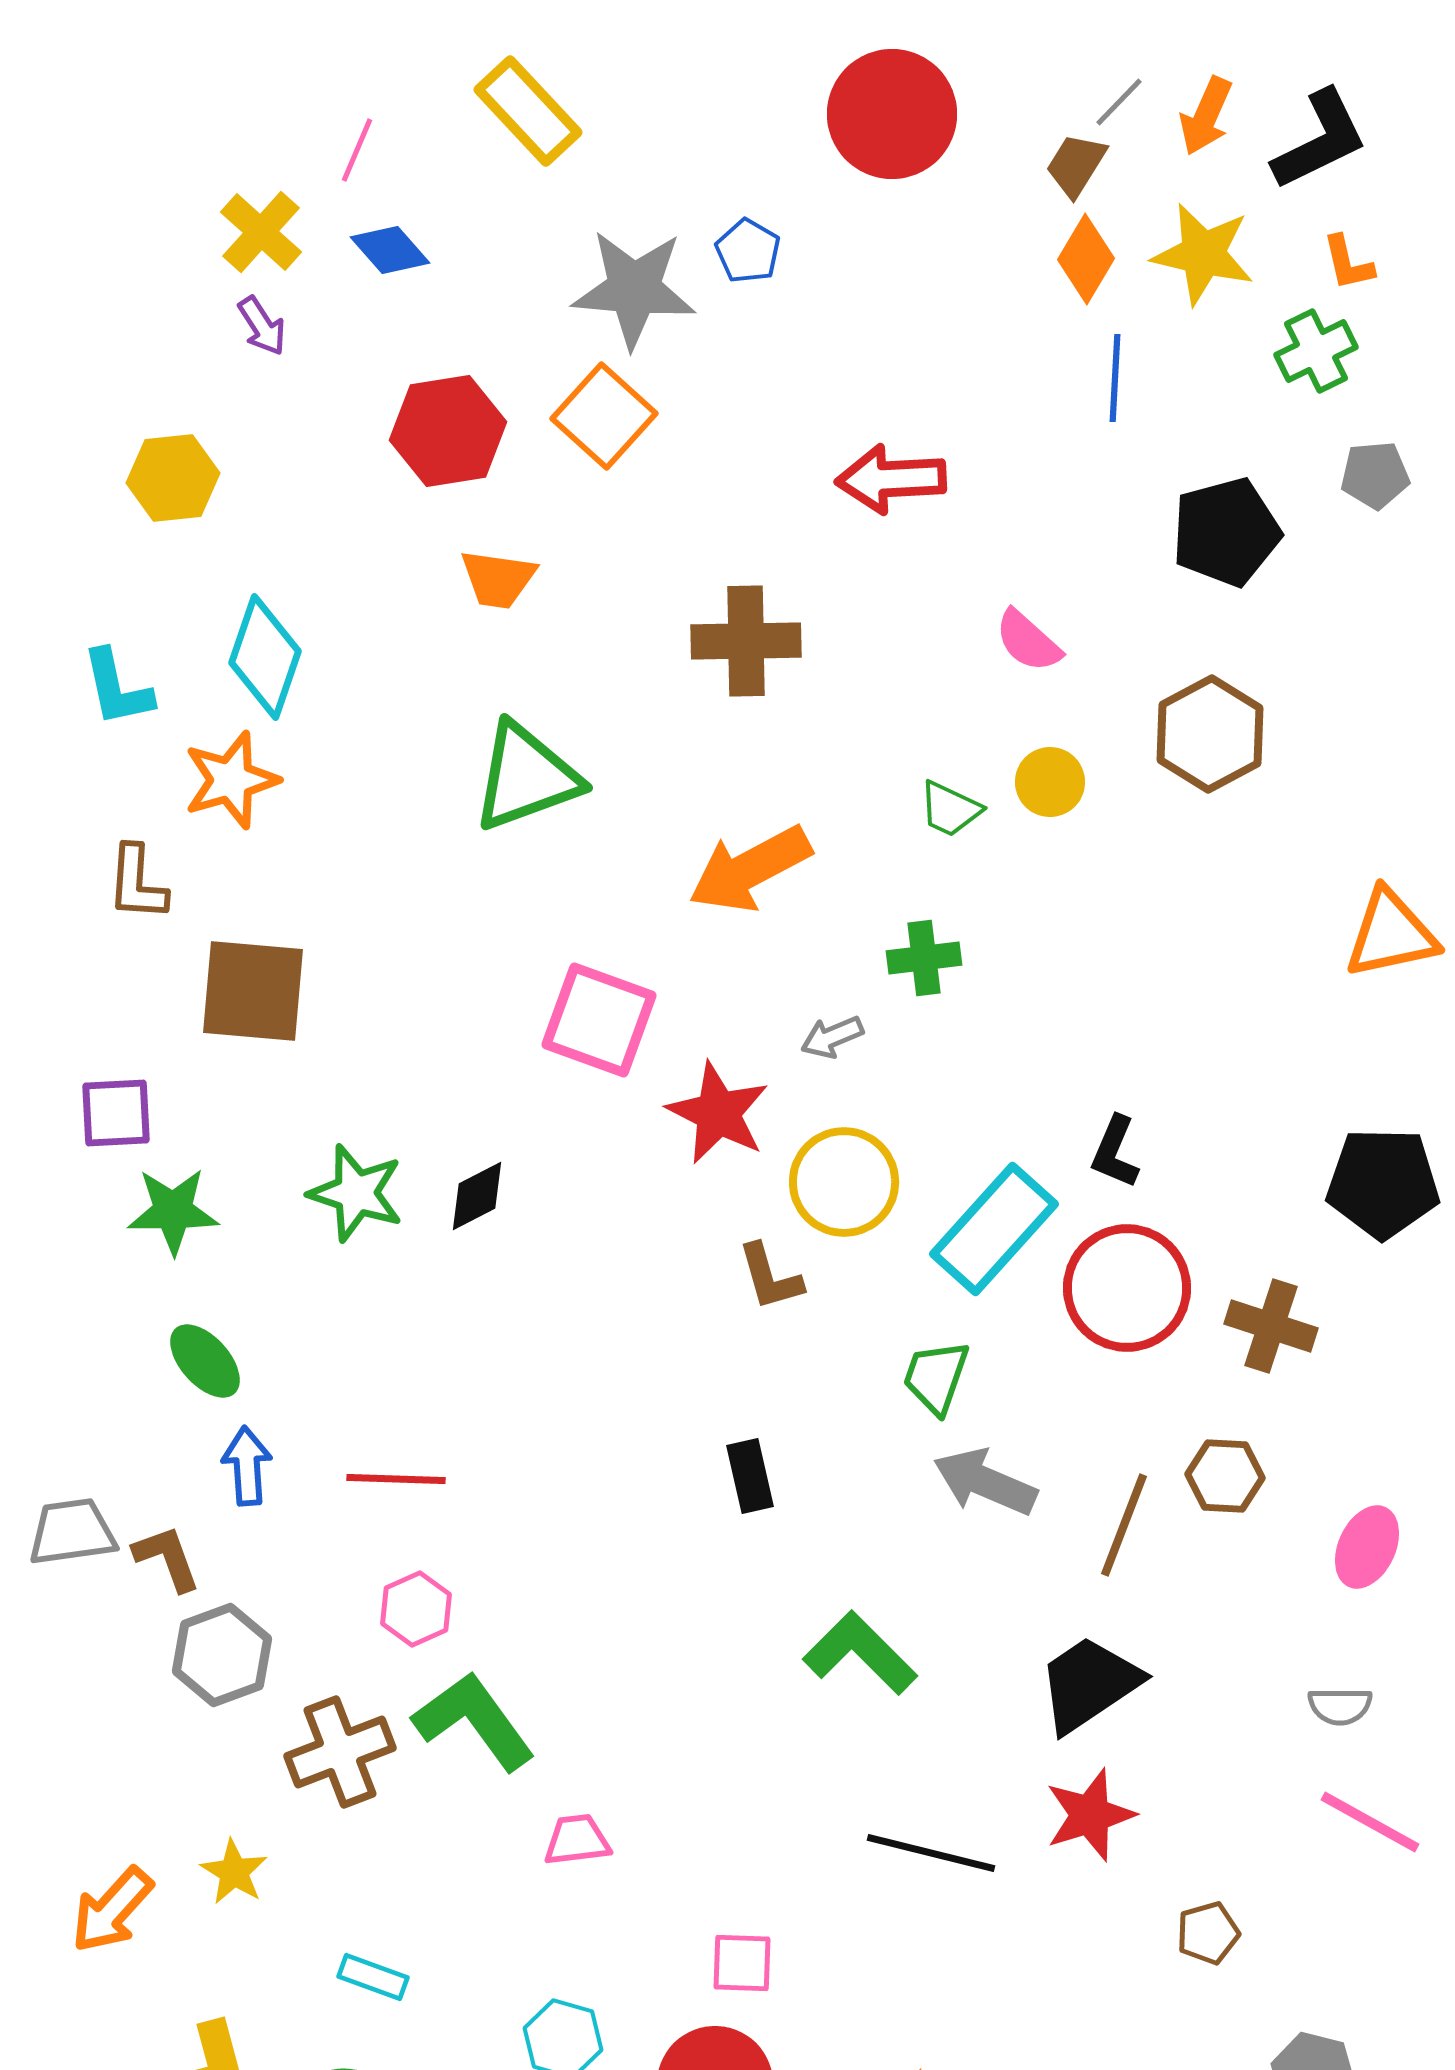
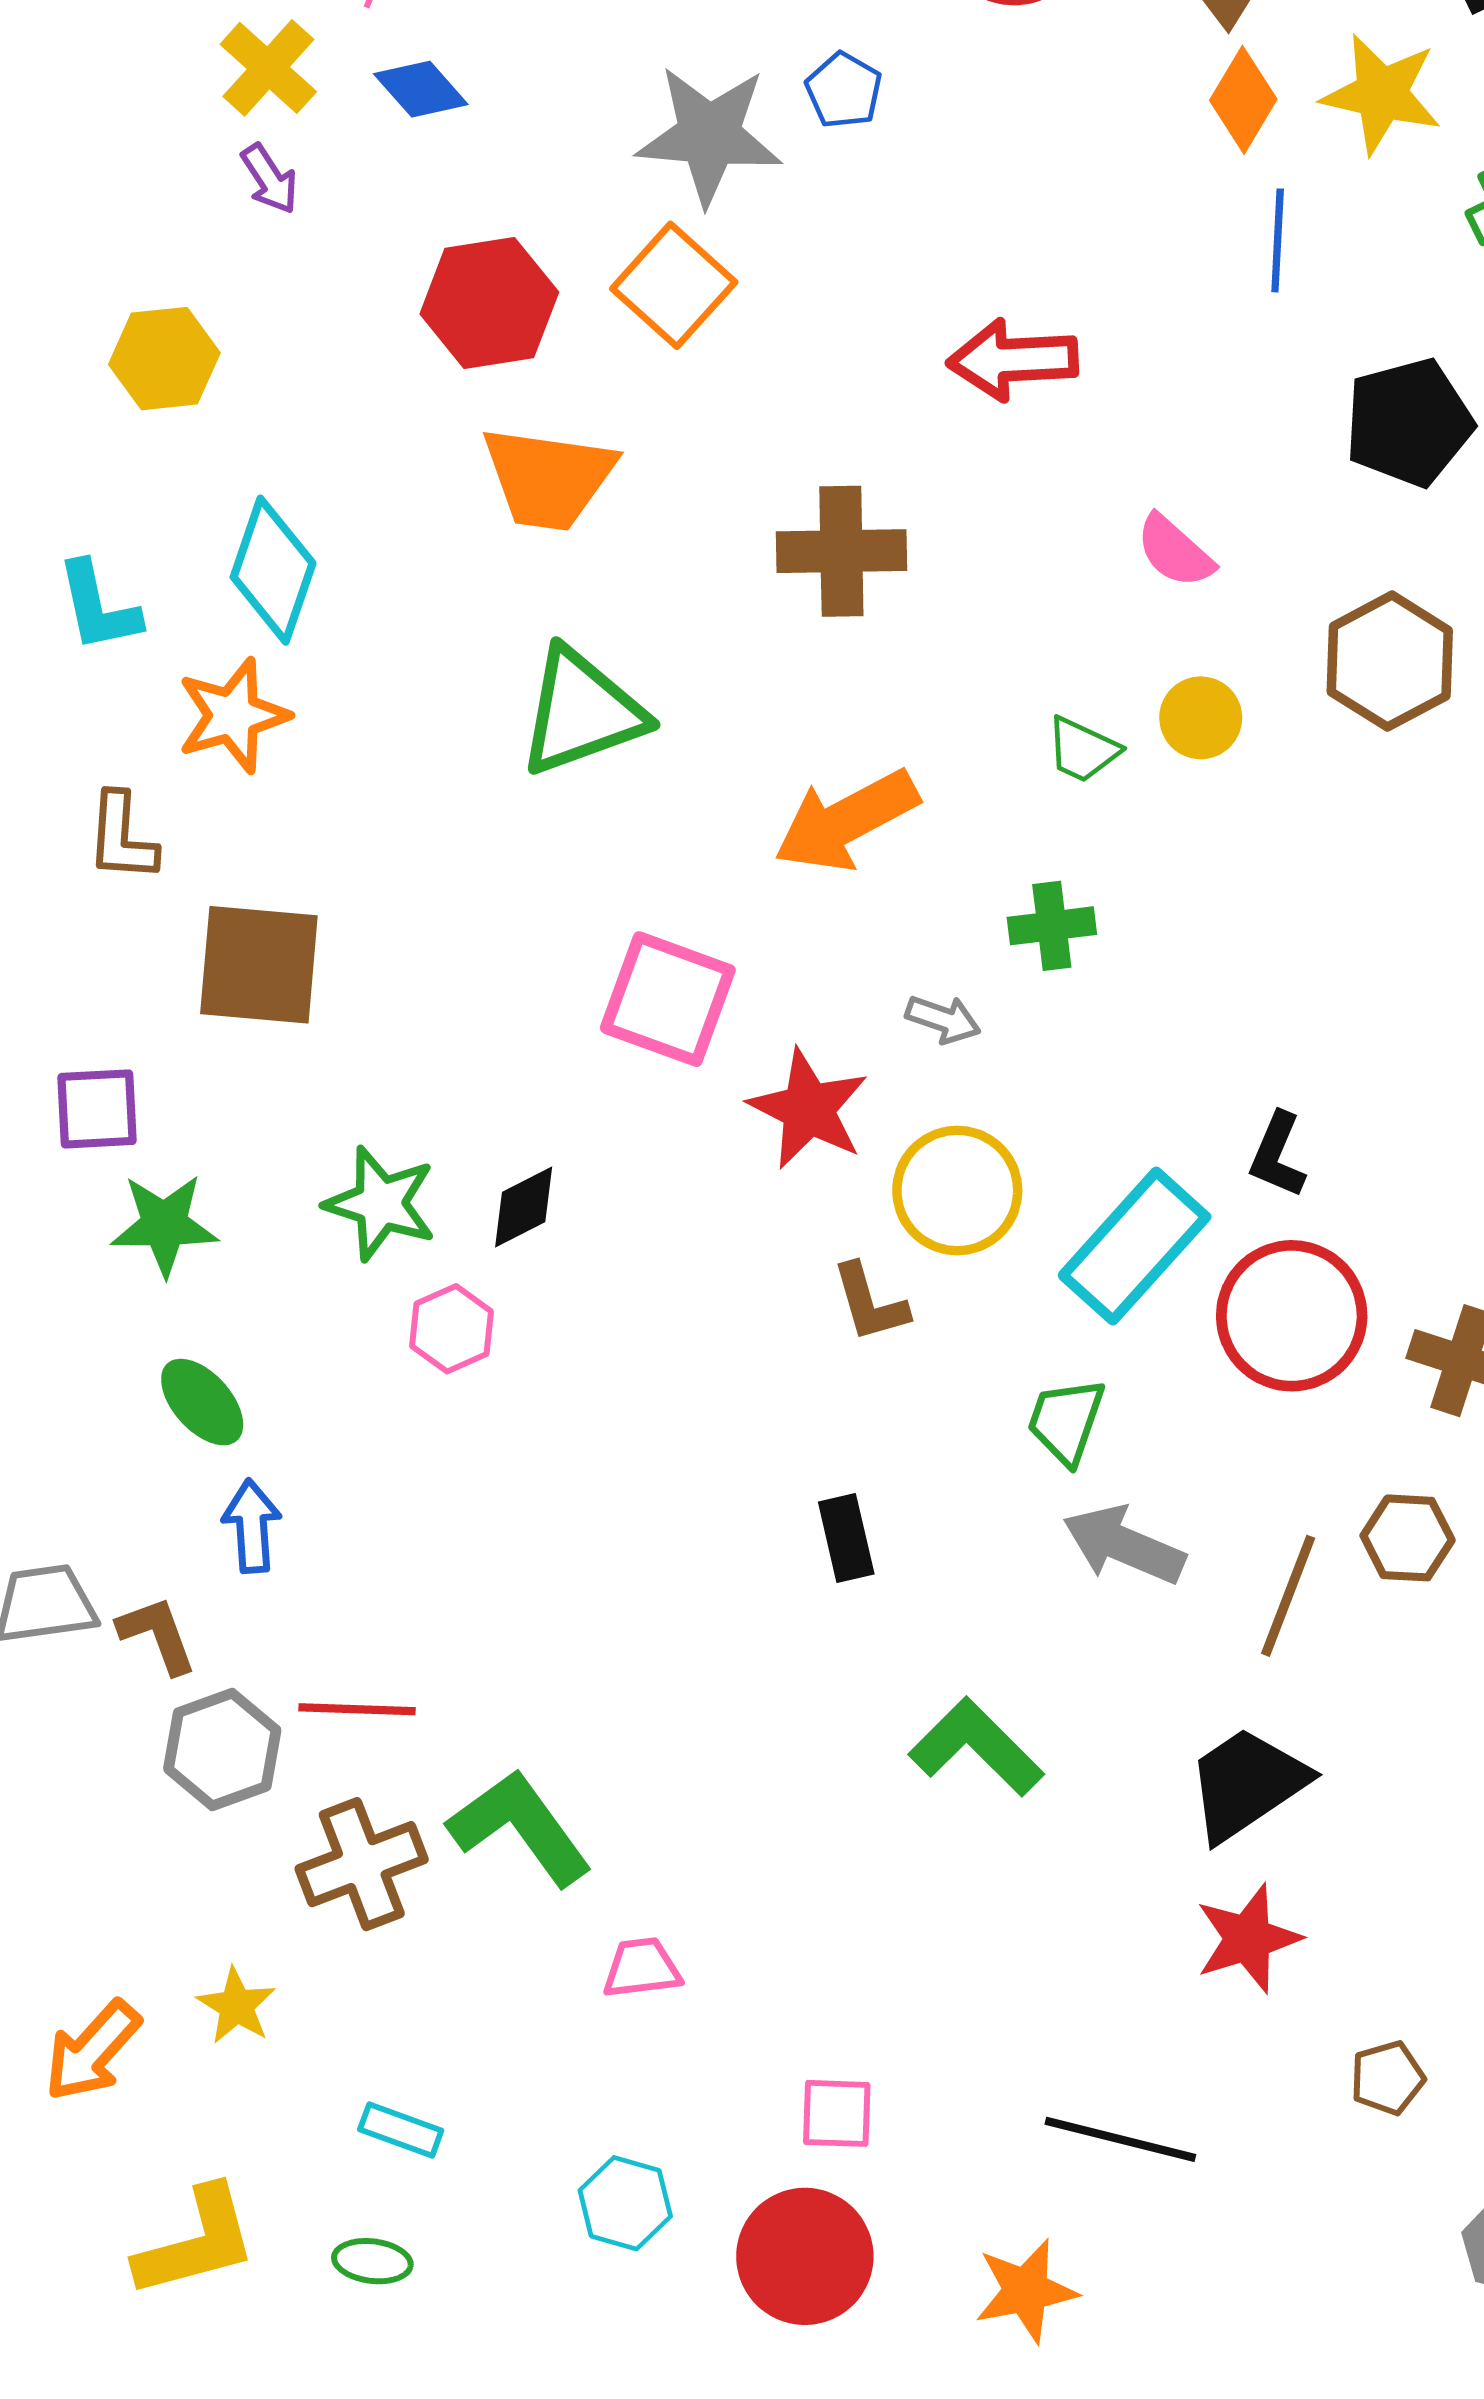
orange trapezoid: (498, 579) -> (548, 478), size x1.5
gray arrow: (832, 1037) -> (943, 1019), turned -138
red line: (396, 1479) -> (357, 1709), moved
pink hexagon: (416, 1609) -> (452, 1329), moved
black line: (931, 1853) -> (1120, 2139), moved

